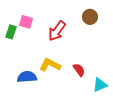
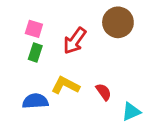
brown circle: (90, 17) -> (118, 22), size x1.5
green rectangle: (11, 32) -> (35, 53), moved

